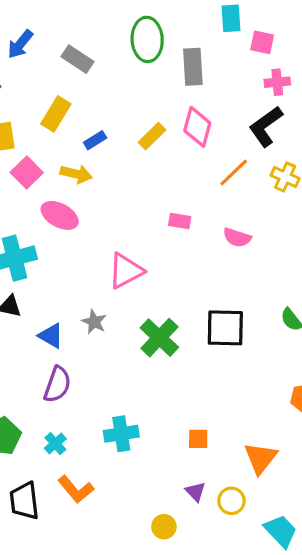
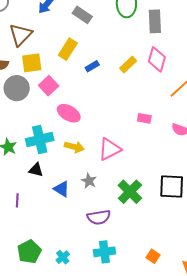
yellow arrow: (76, 174) -> (74, 147), moved
purple semicircle: (57, 384) -> (99, 217), moved, turned 60
orange square: (198, 439) -> (153, 256), turned 32

